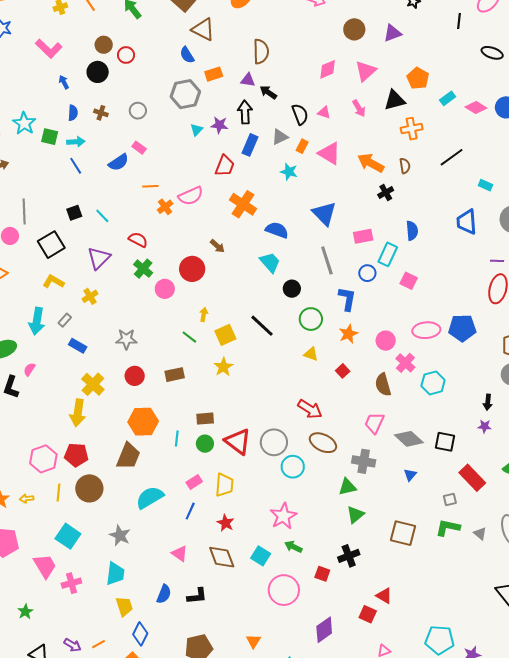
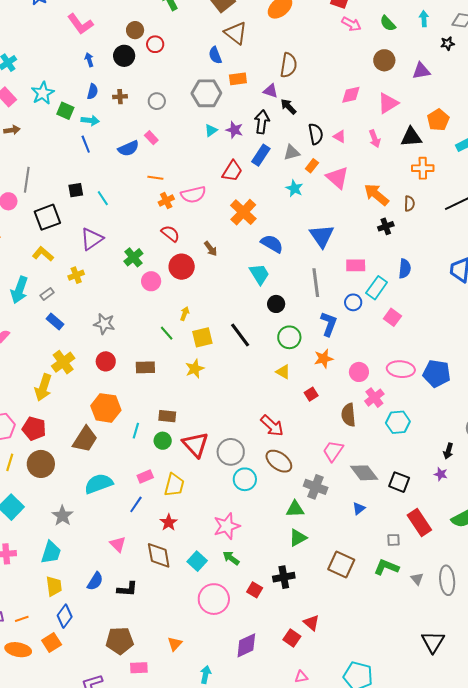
brown cross: (101, 113) -> (120, 97), turned -32
red semicircle: (138, 240) -> (170, 234), moved

